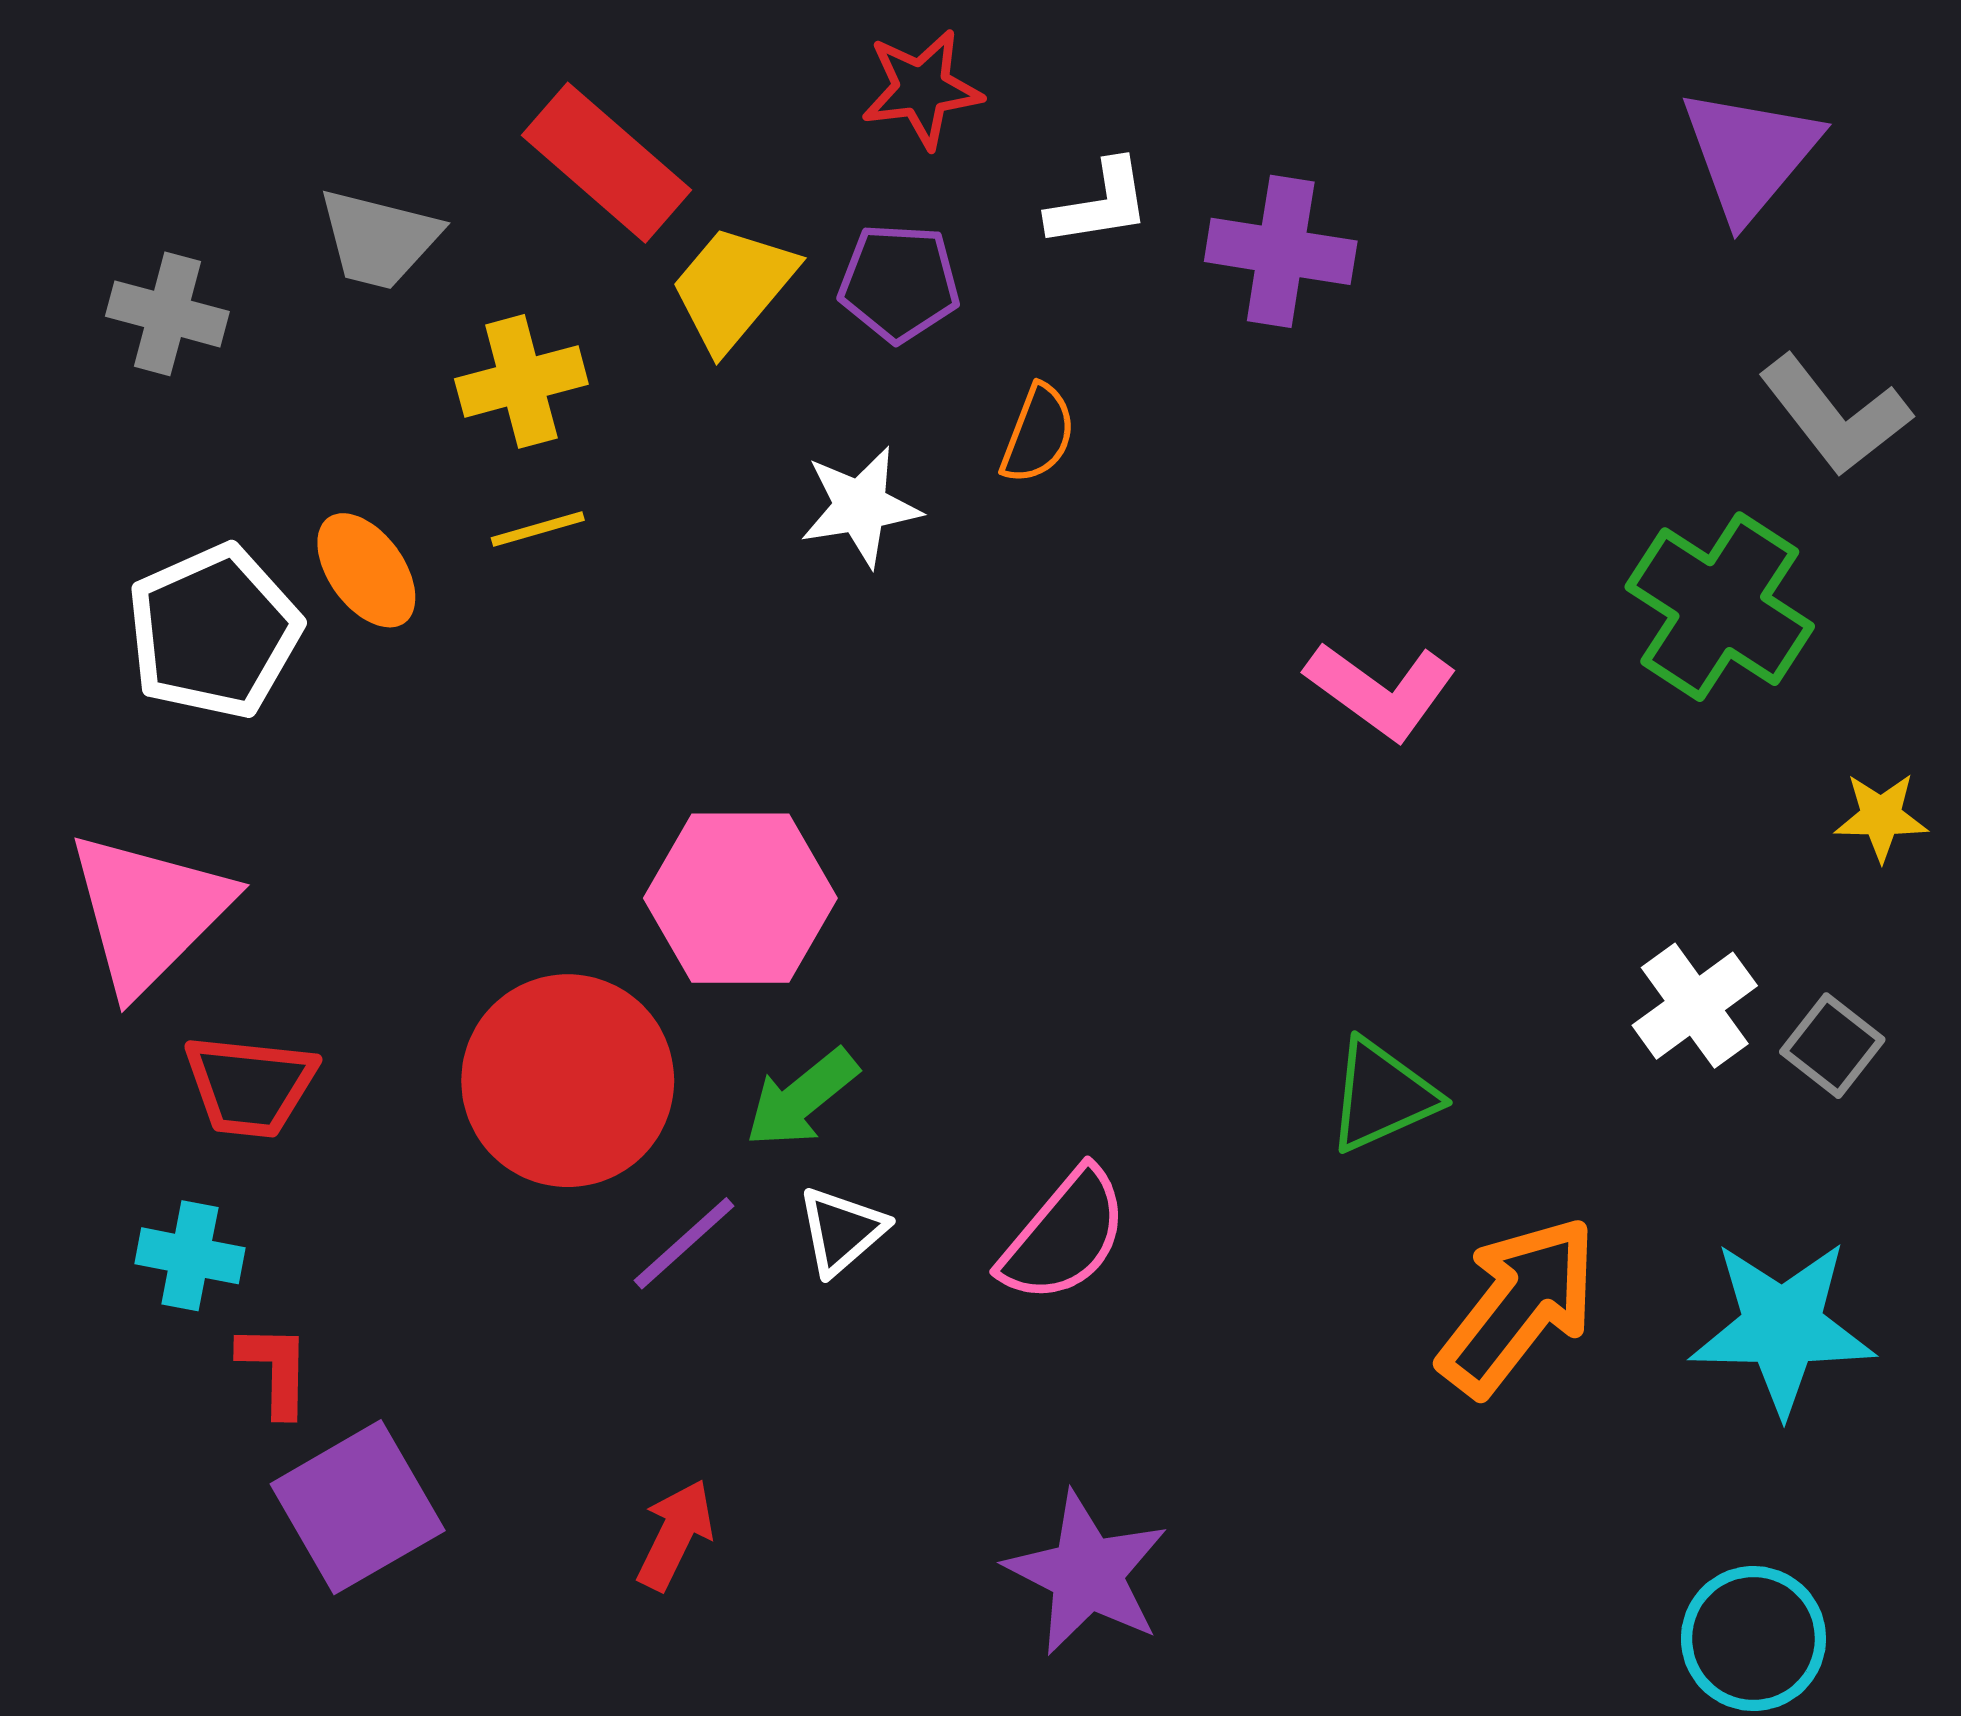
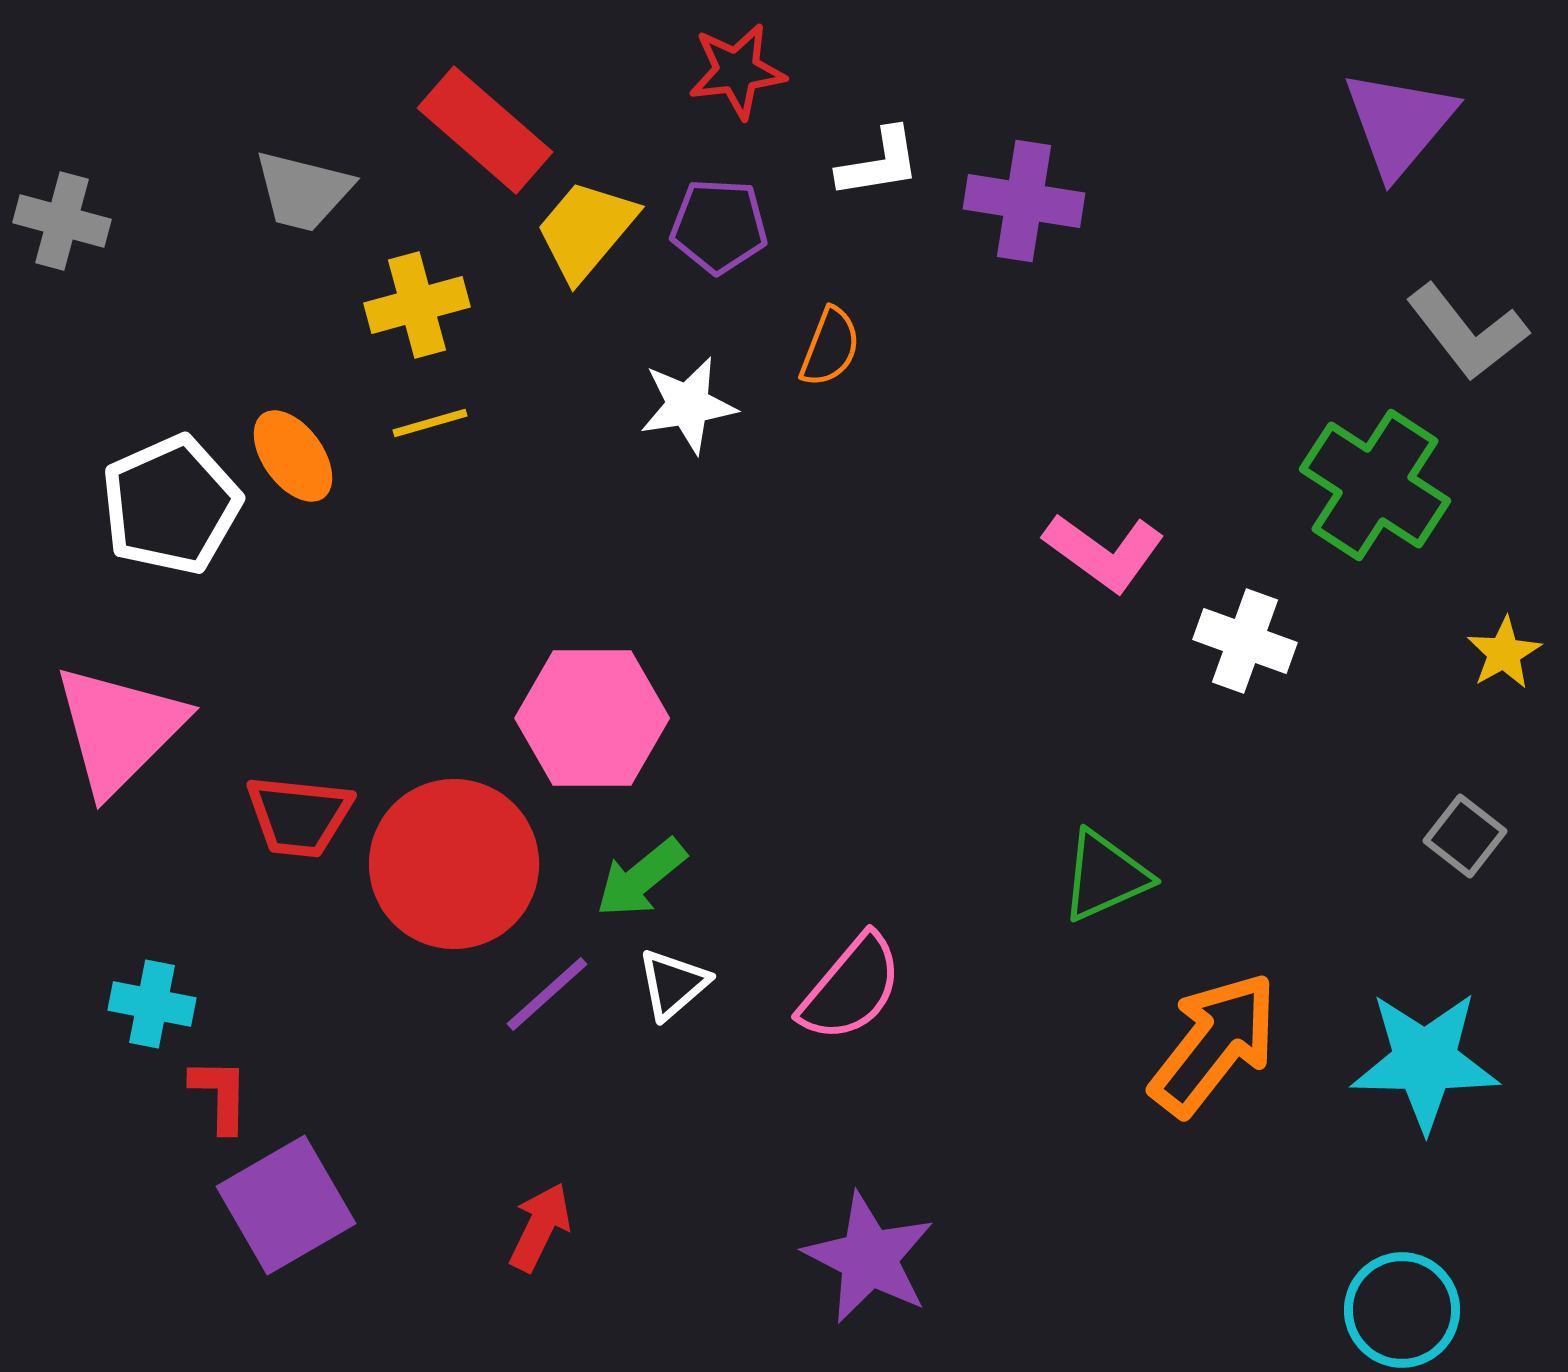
gray cross: (167, 314) -> (62, 221), moved
yellow star: (1881, 817) -> (1504, 653), turned -30
white cross: (1695, 1006) -> (1245, 641), moved, turned -34
red trapezoid: (250, 1086) -> (299, 816), moved

